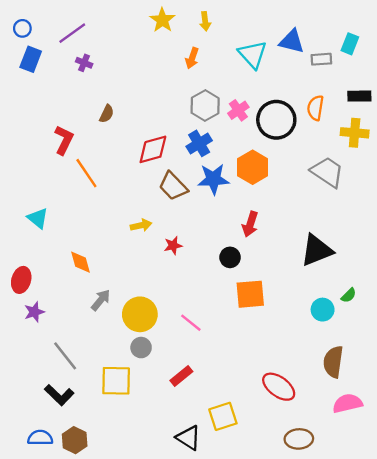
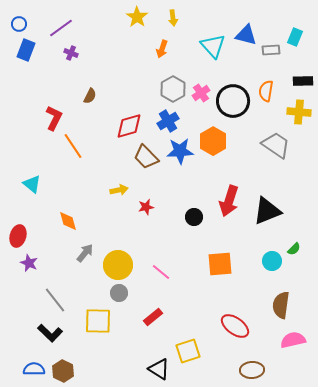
red arrow: (250, 224) -> (229, 201), moved, size x1.4
orange square: (250, 294) -> (220, 264), moved
purple star: (34, 312) -> (29, 263), turned -30

